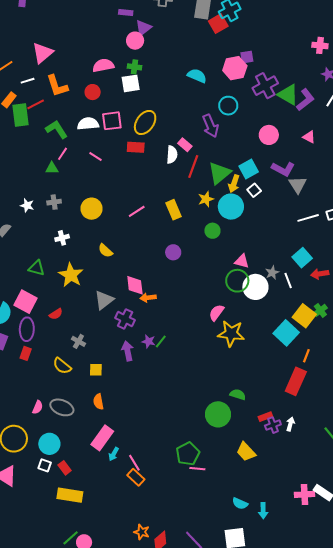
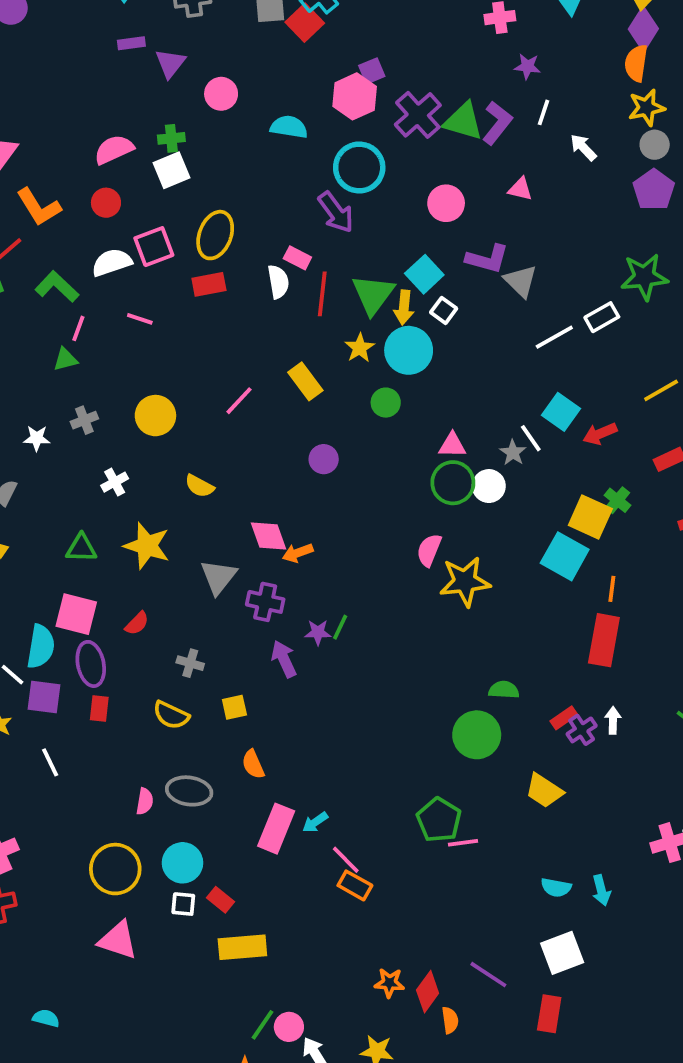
pink circle: (135, 41) -> (221, 94), moved
cyan circle: (228, 106) -> (359, 168), size x1.4
white line: (288, 280) -> (531, 438), moved
white circle: (255, 287) -> (489, 486), size x0.7
cyan arrow: (114, 454) -> (315, 822), moved, turned 40

